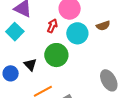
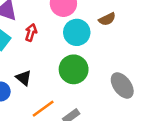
red arrow: (52, 26) -> (31, 32), moved
green circle: (56, 55) -> (74, 69), moved

